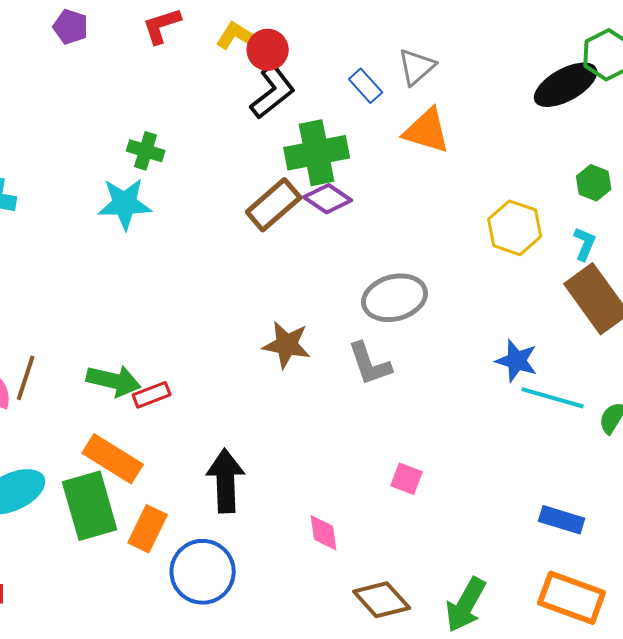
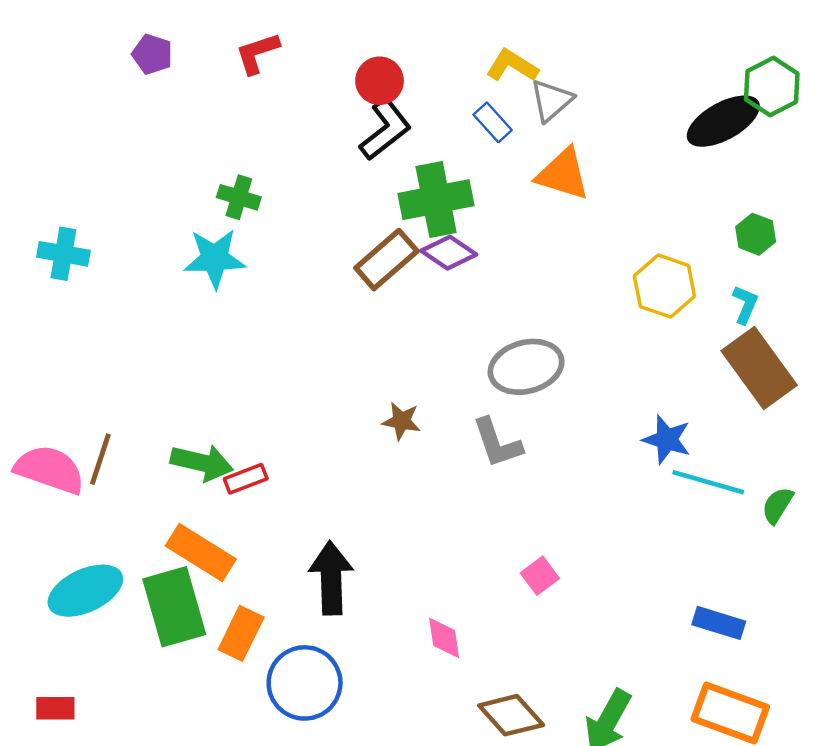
yellow L-shape: (239, 37) -> (512, 66), moved
brown star: (287, 345) -> (401, 421), size x0.7
pink square: (407, 479) -> (540, 576), turned 32

